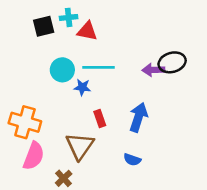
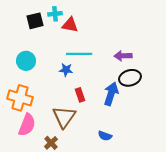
black ellipse: (172, 62) -> (130, 78), moved
cyan circle: (62, 70) -> (26, 61), moved
blue semicircle: (132, 160) -> (105, 136), moved

